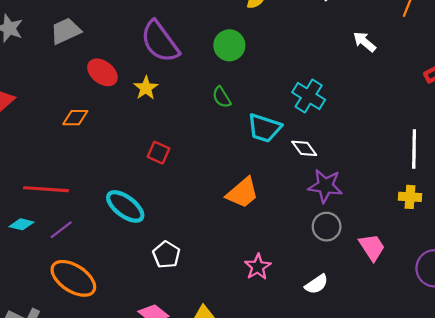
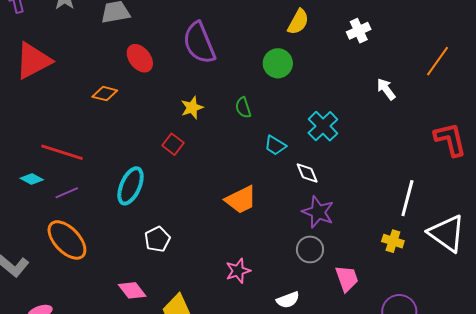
green circle: (229, 45) -> (278, 63), moved
yellow star: (146, 88) -> (192, 108), moved
cyan trapezoid: (264, 128) -> (275, 145), size x0.7
cyan ellipse: (125, 206) -> (131, 186), turned 63

